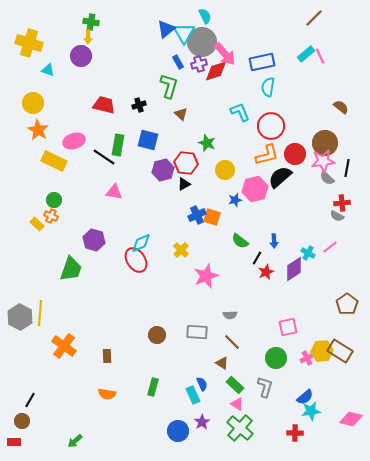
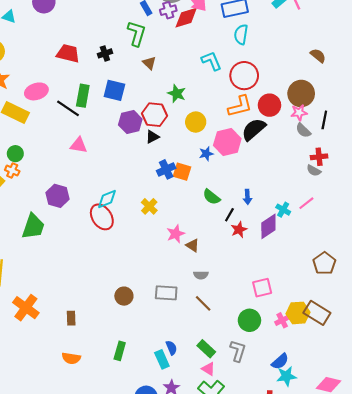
pink star: (323, 161) -> (299, 113), size x0.7
pink star: (206, 276) -> (176, 234), size x0.7
brown triangle: (222, 363) -> (193, 245), moved

